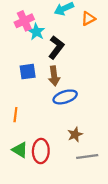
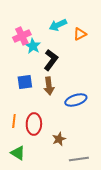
blue ellipse: (65, 97) -> (76, 100), moved
brown star: (75, 134) -> (59, 139), moved
red ellipse: (41, 151) -> (34, 124), moved

